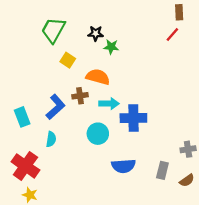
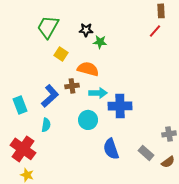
blue semicircle: (123, 166) -> (111, 149), turned 75
gray rectangle: (162, 170) -> (146, 153), turned -63

